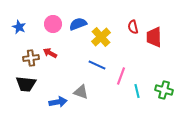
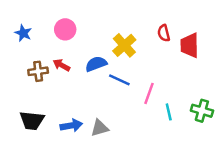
blue semicircle: (78, 24) -> (96, 64), moved
black trapezoid: (26, 84) -> (32, 121), moved
gray triangle: (81, 92) -> (100, 128), moved, turned -35

